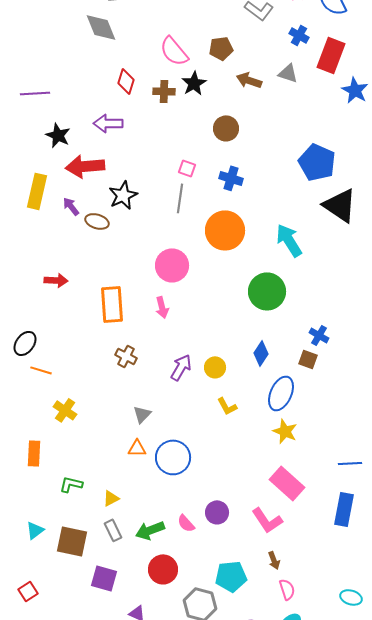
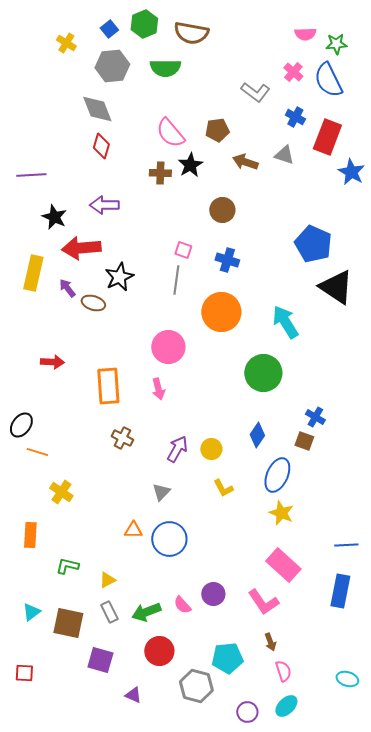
red diamond: (126, 81) -> (101, 146), moved
gray triangle: (142, 414) -> (161, 492), moved
red square: (28, 591) -> (24, 673), turned 36

